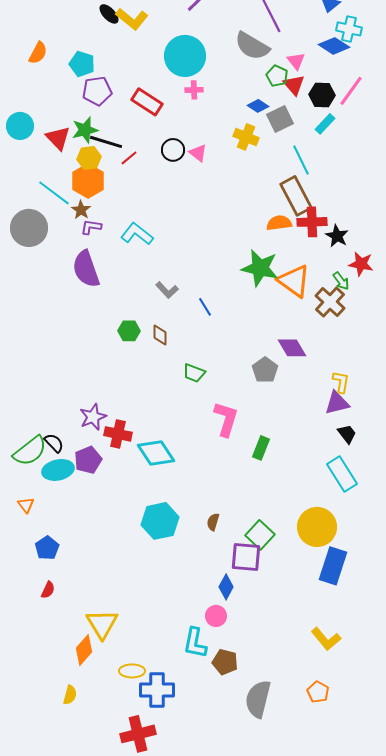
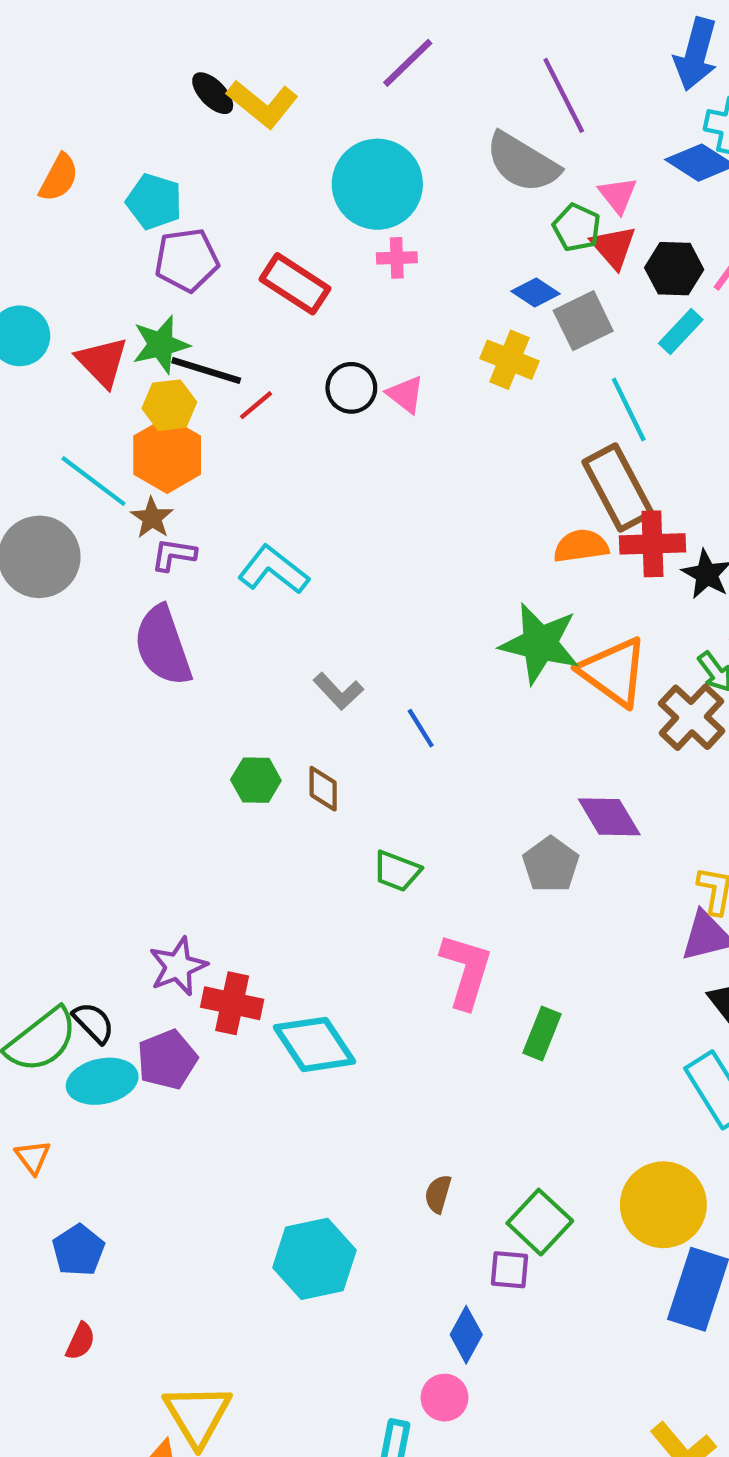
cyan hexagon: (160, 521) -> (314, 1259), moved
purple square: (246, 557) -> (510, 1270), size x0.6

